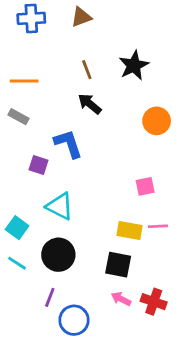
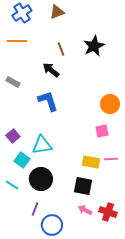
blue cross: (31, 18) -> (22, 13), turned -30
orange line: (24, 81) -> (17, 41), moved
black arrow: (90, 104) -> (51, 70), moved
orange circle: (157, 121) -> (110, 104), moved
purple square: (38, 165) -> (13, 136), moved, turned 32
cyan triangle: (60, 206) -> (42, 145), turned -35
cyan square: (17, 228) -> (22, 160), moved

